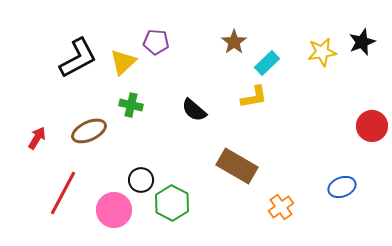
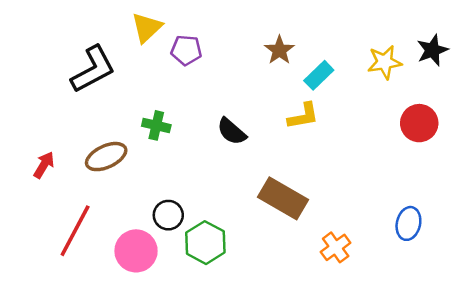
yellow triangle: (123, 62) -> (147, 27), moved
red circle: (372, 126) -> (419, 123), moved
blue ellipse: (342, 187) -> (408, 223), turned -56

